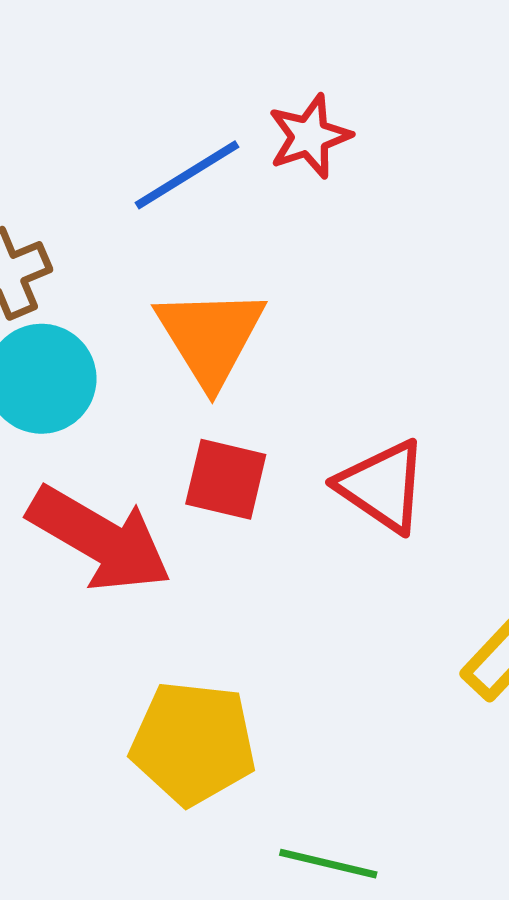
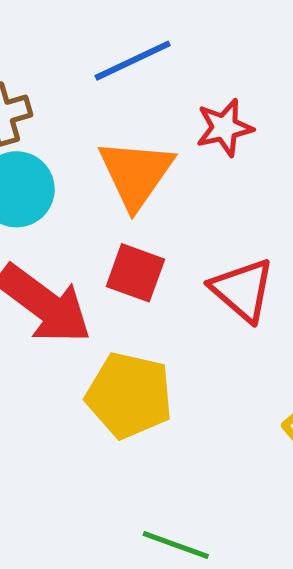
red star: (310, 136) -> (224, 128), moved
yellow pentagon: (193, 743) -> (129, 395), moved

